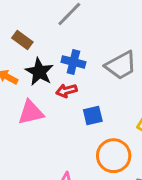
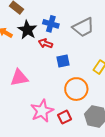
red arrow: (66, 91) -> (45, 43), turned 32
pink triangle: (31, 112) -> (19, 78), moved

